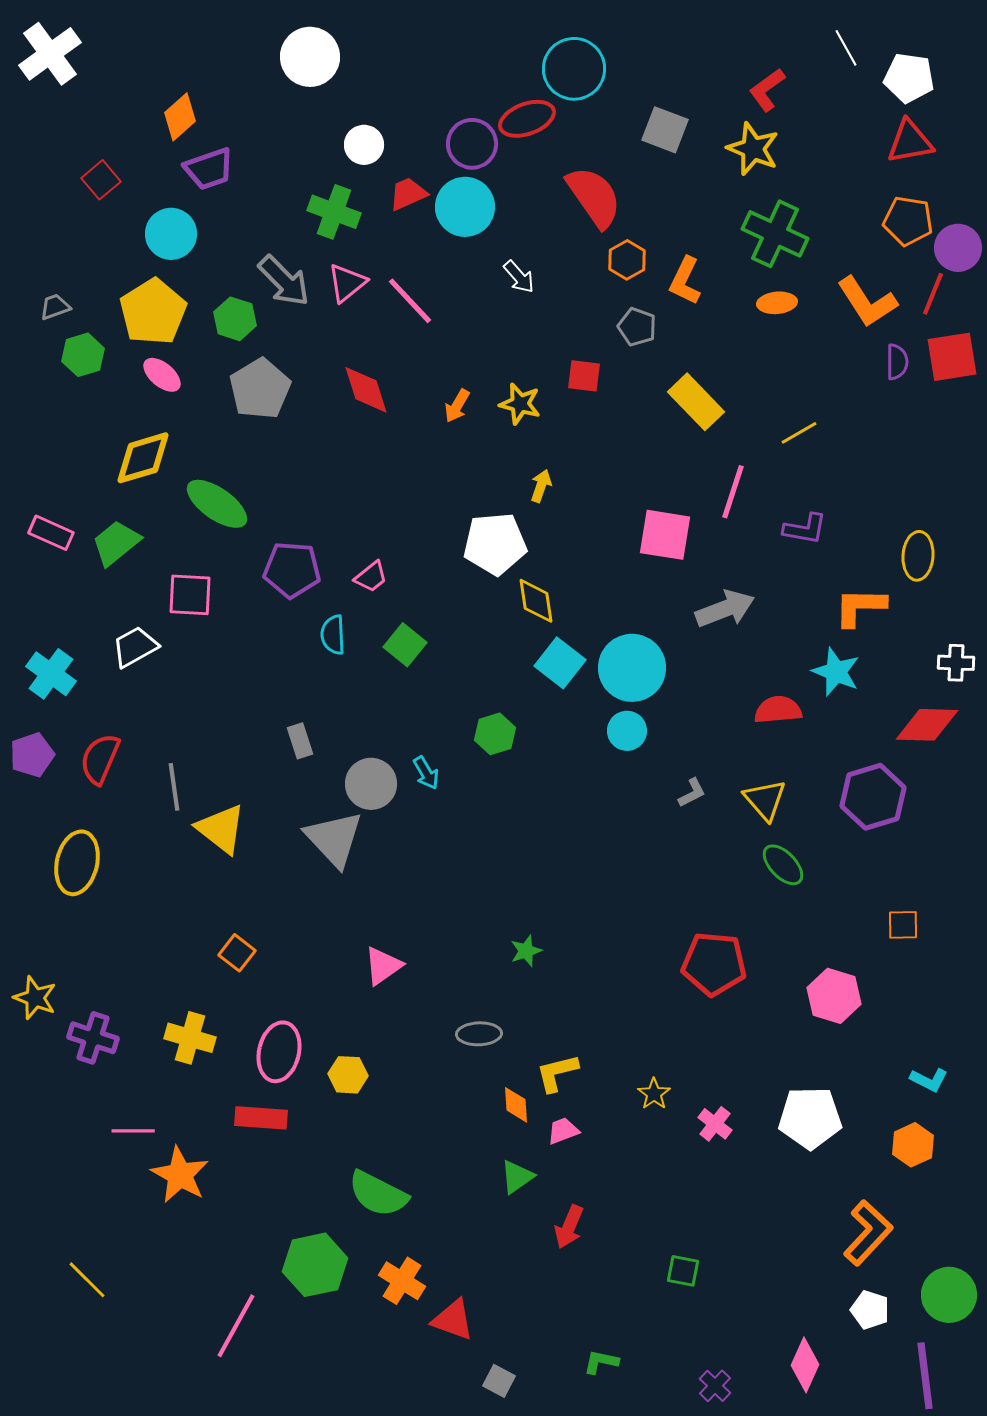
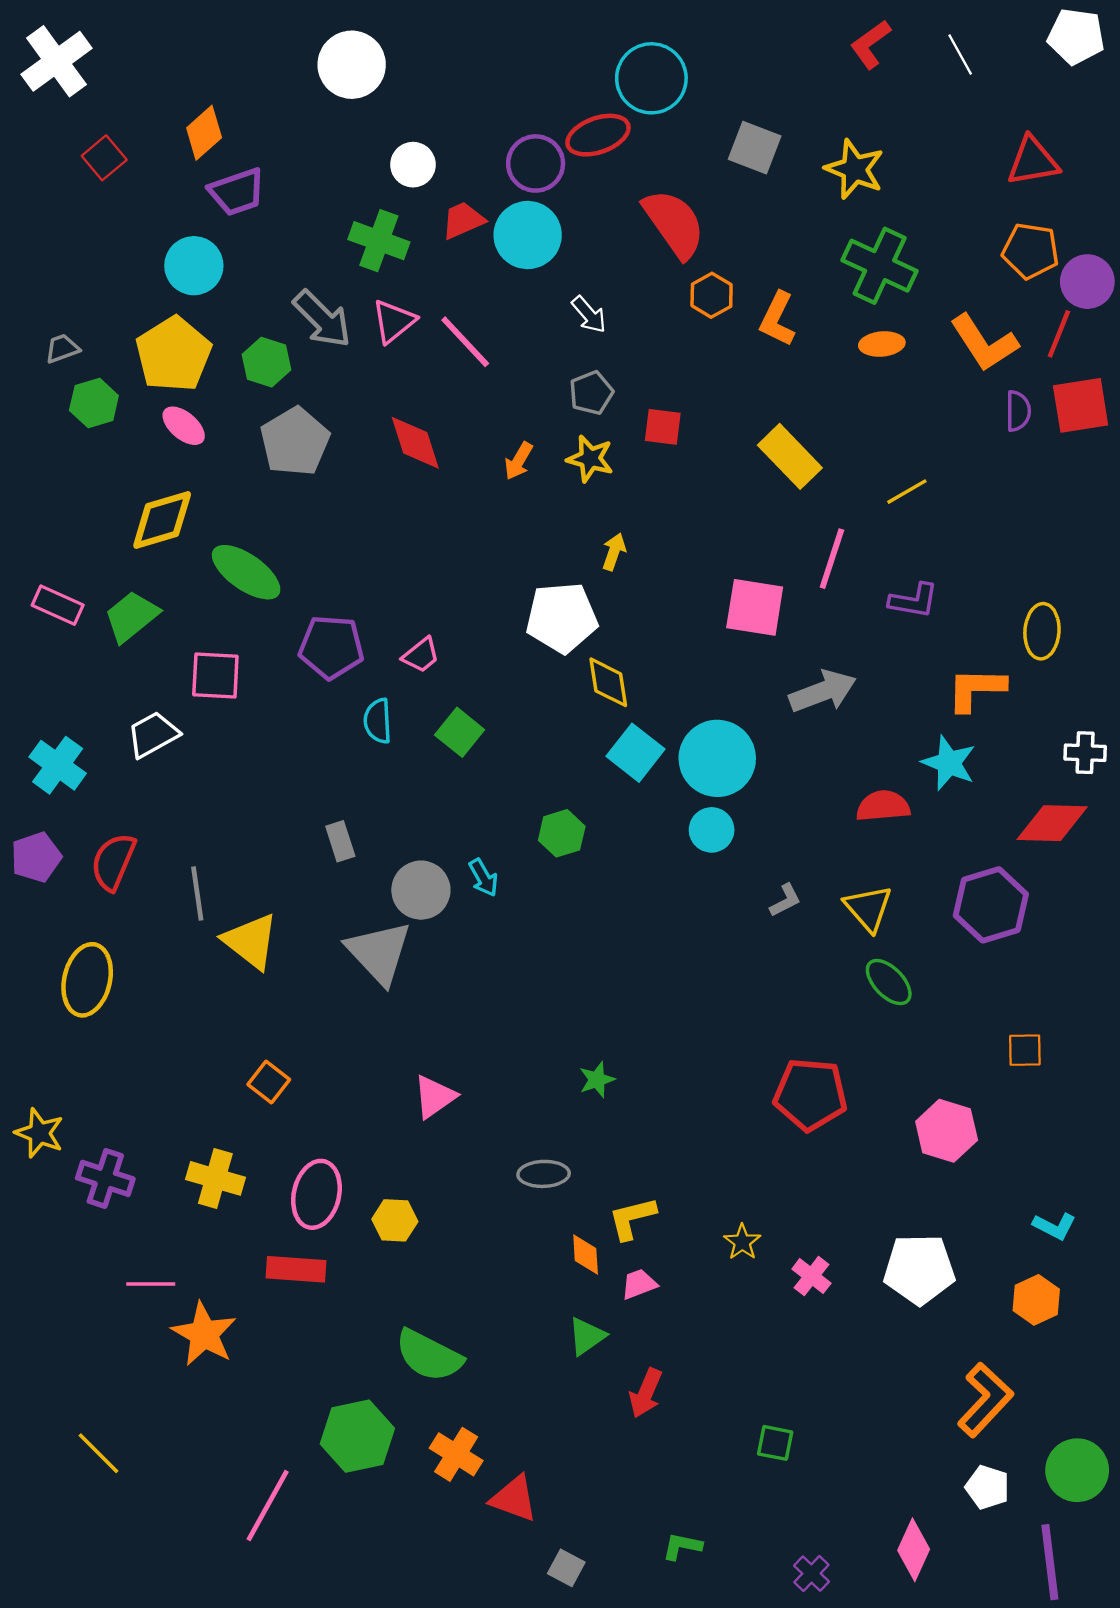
white pentagon: (909, 78) -> (1076, 36), moved
red L-shape: (767, 90) -> (871, 44), moved
red square: (101, 180) -> (104, 158), moved
gray pentagon: (637, 327) -> (591, 393), moved, turned 30

